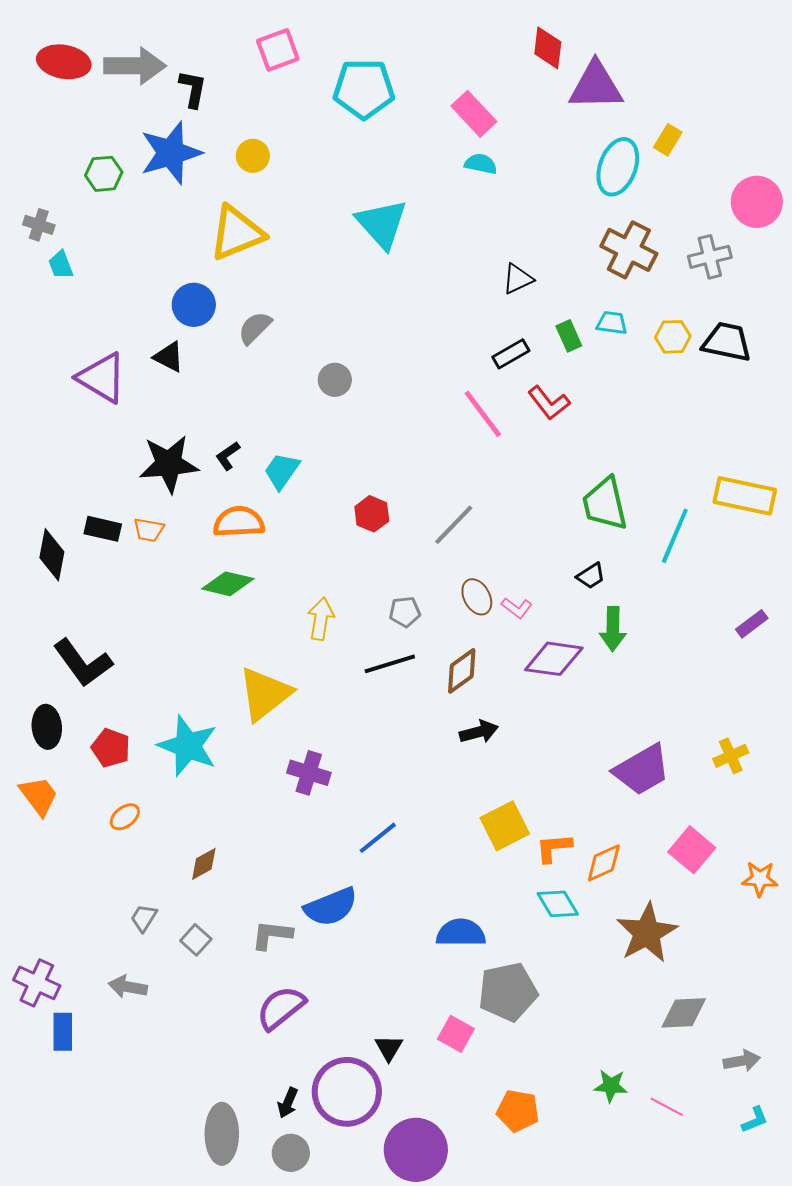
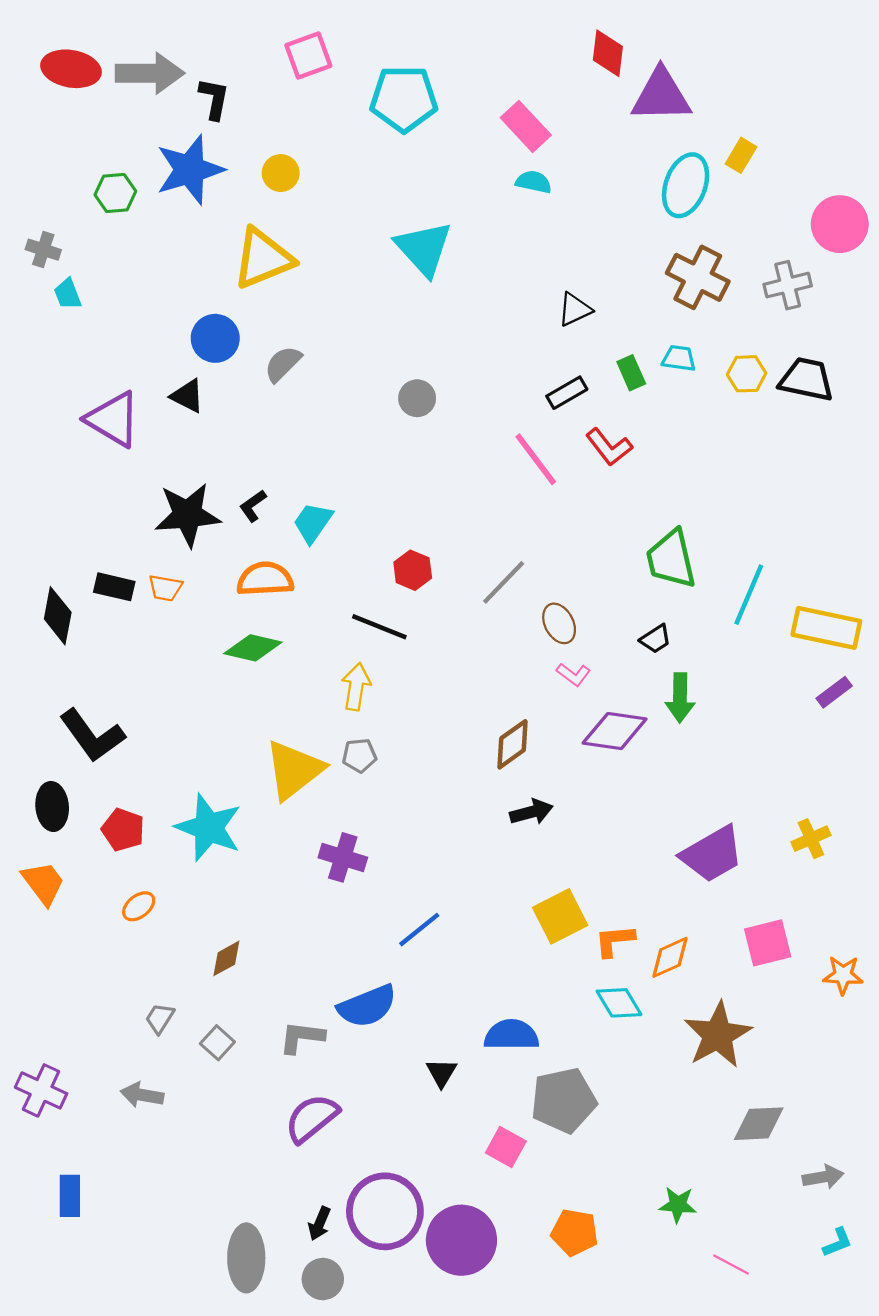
gray circle: (335, 380) -> (417, 398), moved
yellow rectangle: (745, 496) -> (826, 628), moved
brown ellipse: (477, 597) -> (559, 623), moved
gray pentagon: (405, 612) -> (359, 755), moved
black line: (390, 664) -> (379, 627), moved, turned 39
pink square: (692, 850) -> (768, 943), turned 36
blue rectangle: (63, 1032) -> (70, 1196), moved
black triangle: (389, 1048) -> (441, 1073), moved
pink line: (667, 1107) -> (731, 1265), moved
purple circle: (416, 1150) -> (461, 1240), moved

